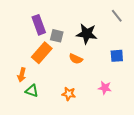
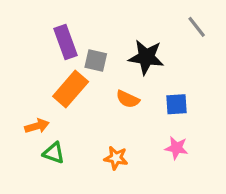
blue square: (117, 56) -> (176, 104), moved
orange arrow: (22, 75) -> (37, 126), turned -120

